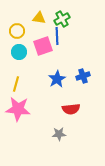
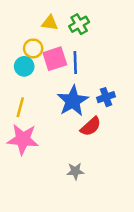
yellow circle: (17, 31) -> (33, 48), moved
blue line: (57, 36) -> (75, 63), moved
blue star: (57, 79) -> (73, 101), size x1.4
red semicircle: (71, 109) -> (91, 126), moved, turned -36

